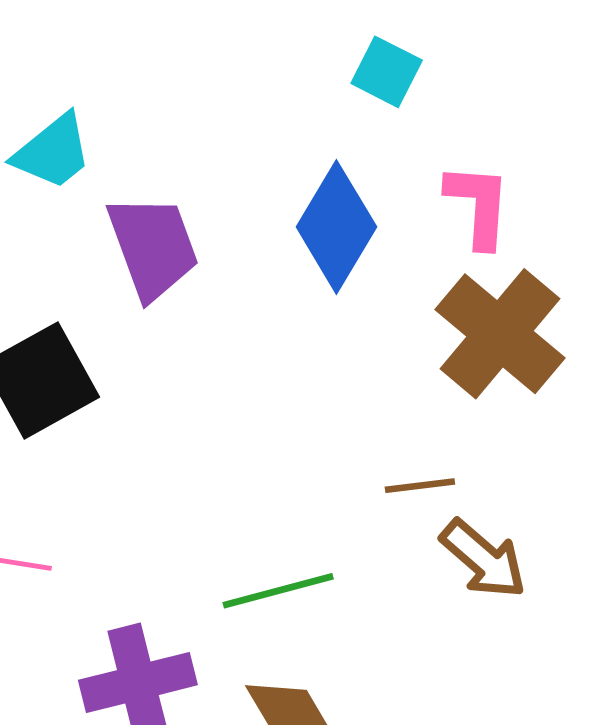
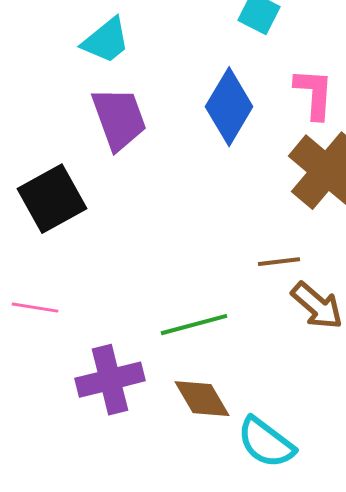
cyan trapezoid: (53, 152) -> (106, 41), moved

